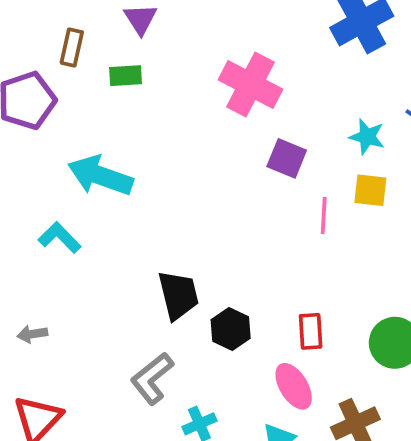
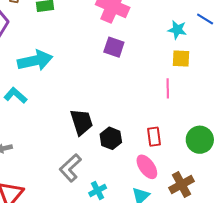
purple square: (287, 158) -> (114, 47), moved
cyan arrow: (100, 176) -> (35, 61), turned 152
pink line: (324, 215) -> (168, 88), moved

